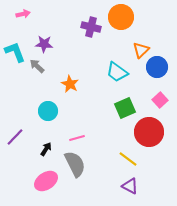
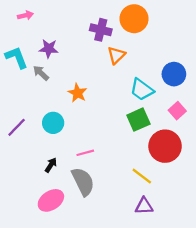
orange triangle: (141, 50) -> (116, 55), moved
cyan trapezoid: (117, 72) -> (142, 90), moved
purple line: (15, 137) -> (17, 127), moved
purple triangle: (130, 186) -> (144, 206), turned -30

